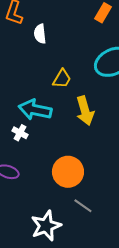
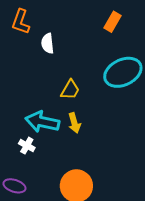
yellow arrow: (85, 111) -> (74, 123), moved, size x0.7

